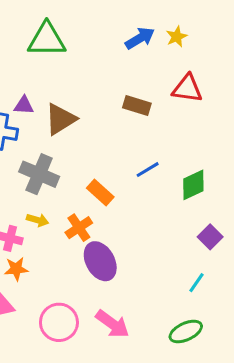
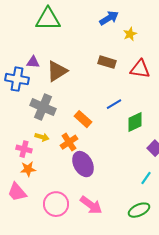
yellow star: (177, 37) -> (130, 34), moved
red triangle: (187, 89) -> (140, 69), moved
green diamond: (193, 185) -> (135, 122), moved

